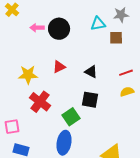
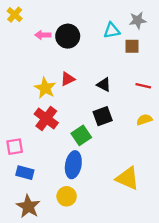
red line: (126, 73) -> (143, 86), turned 32
yellow star: (28, 75) -> (45, 88), moved, turned 30
yellow semicircle: (127, 92) -> (144, 120), moved
black square: (90, 100) -> (103, 116), turned -30

